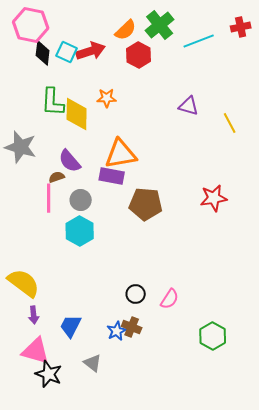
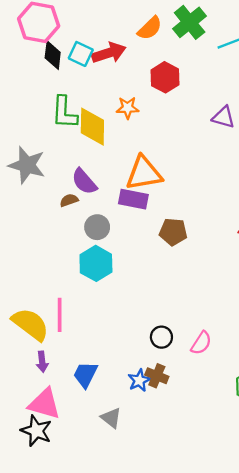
red hexagon: (139, 55) -> (165, 77), moved
pink line: (49, 198) -> (60, 315), moved
brown pentagon: (146, 204) -> (173, 232), size x0.7
black star: (49, 374) -> (36, 431), moved

